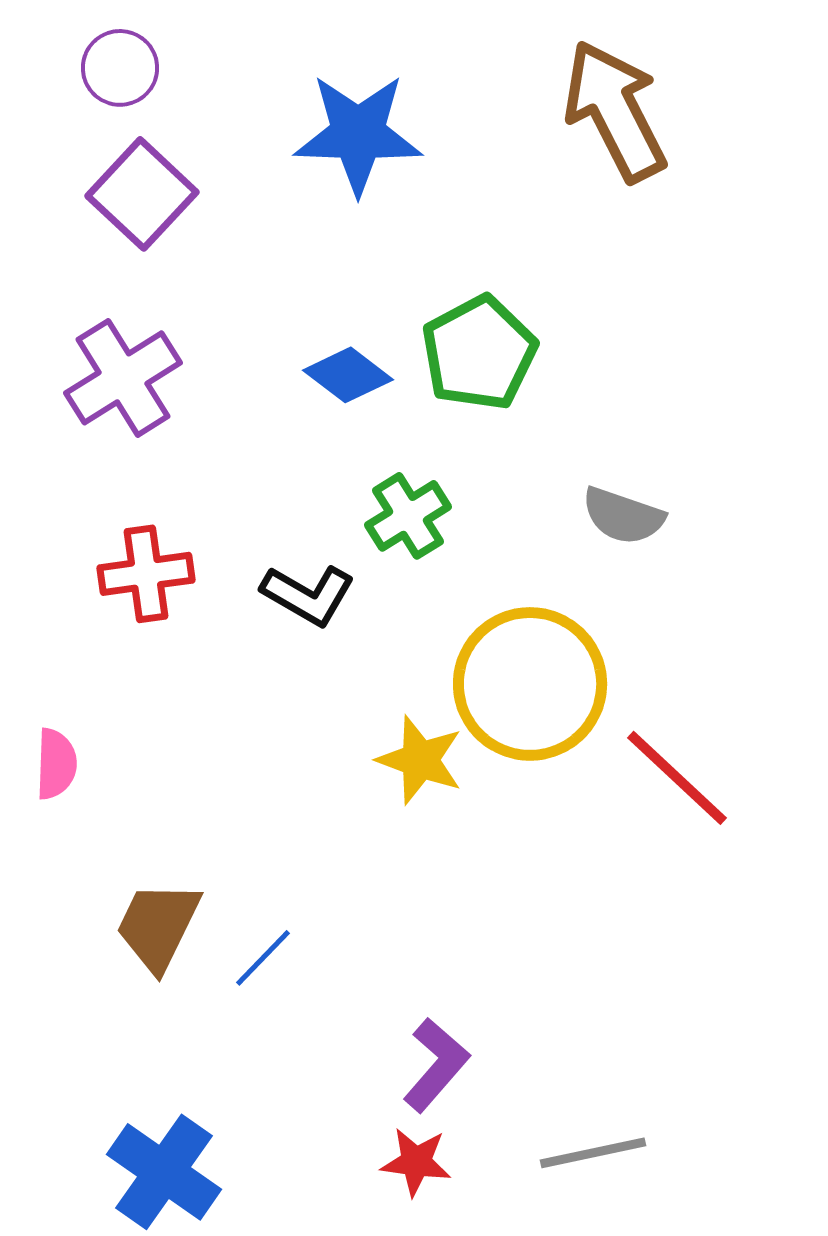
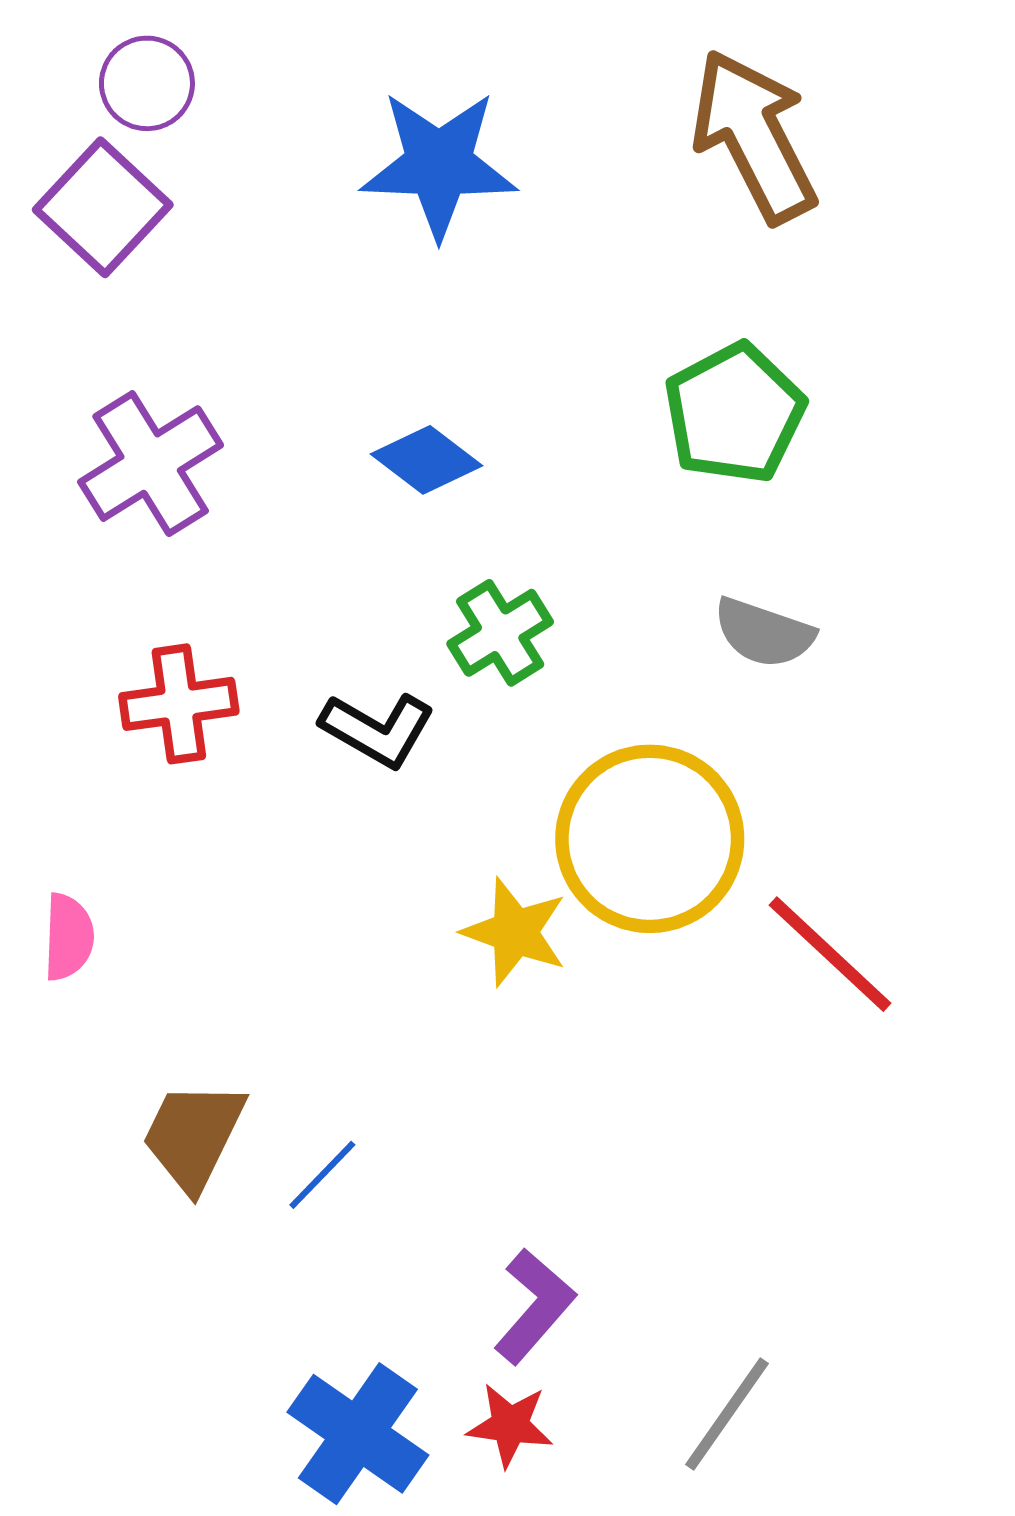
purple square: (142, 194) -> (103, 207), moved
green pentagon: (479, 353) -> (734, 413), moved
gray line: (593, 1153) -> (727, 1414), turned -43
blue cross: (164, 1172) -> (358, 1434), moved

